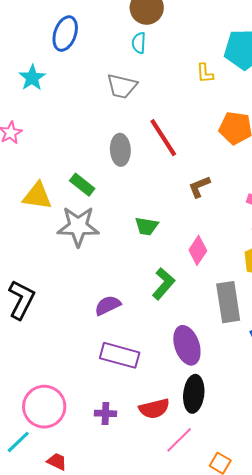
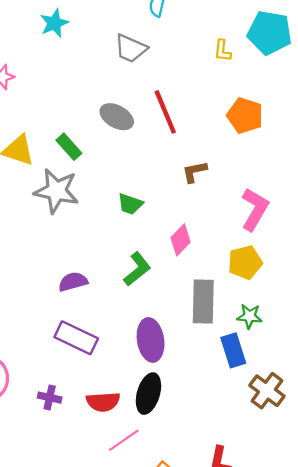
cyan star: (32, 78) -> (54, 23), moved
gray ellipse: (120, 150) -> (117, 117), turned -68

